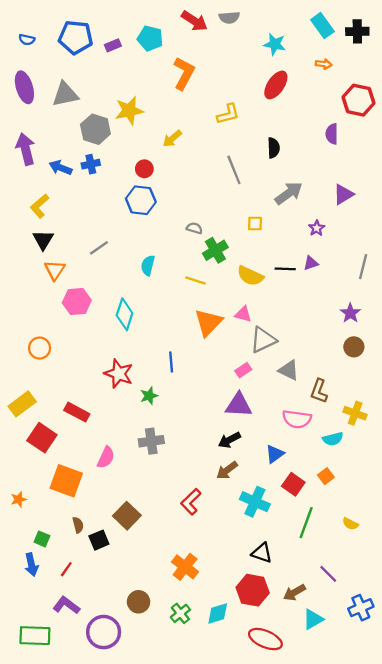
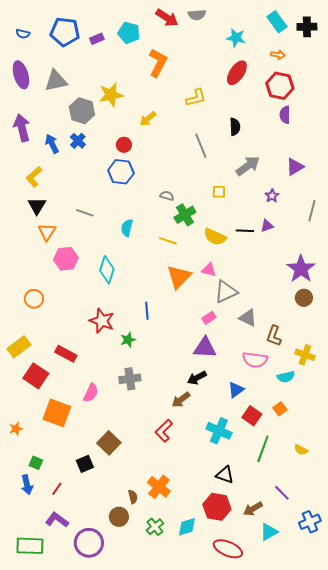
red hexagon: (359, 100) -> (280, 86), moved
blue cross: (91, 164) -> (78, 141), turned -35
blue arrow: (61, 168) -> (52, 144), turned 42
gray line: (99, 248) -> (85, 213), turned 54
gray line: (363, 267) -> (312, 211), moved
purple star: (350, 313) -> (301, 269), size x1.6
brown arrow: (227, 470) -> (181, 400), moved
brown semicircle: (78, 525) -> (133, 497), moved

